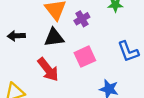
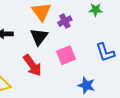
black triangle: (54, 37) -> (39, 37), turned -48

